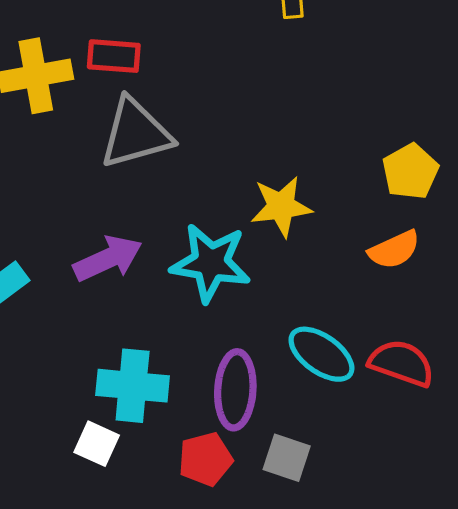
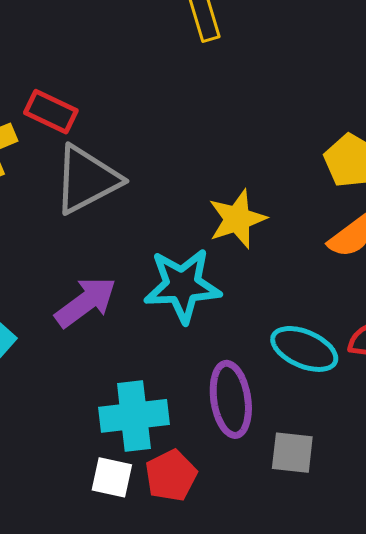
red rectangle: (114, 56) -> (51, 112), turned 33
red pentagon: (205, 459) -> (171, 476), moved

